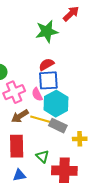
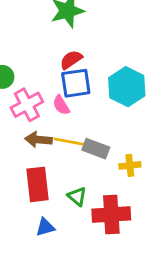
cyan hexagon: (56, 104) -> (127, 87), moved
brown arrow: (20, 116) -> (38, 140), turned 42

